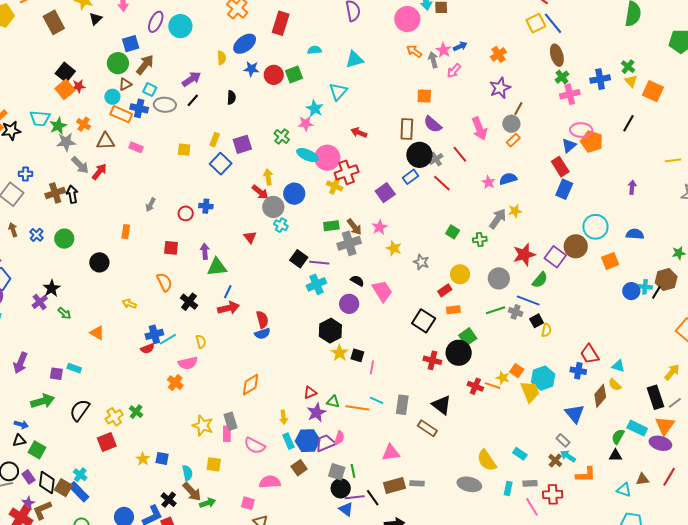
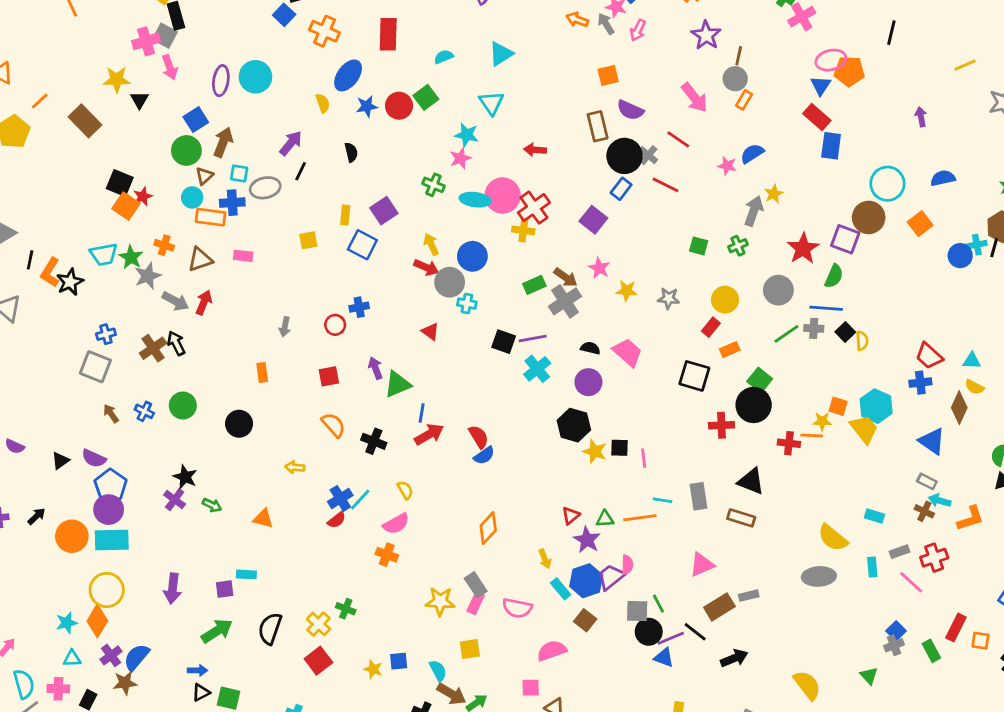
pink rectangle: (227, 434) -> (476, 603), turned 42

